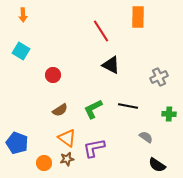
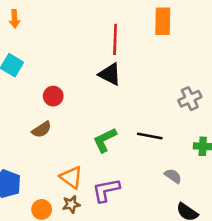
red line: (101, 31) -> (115, 39), turned 35
black triangle: (111, 65) -> (110, 74), moved
brown semicircle: (60, 110) -> (42, 130), moved

